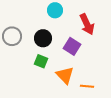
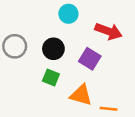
red arrow: (87, 24) -> (108, 31), turned -45
orange triangle: (65, 75) -> (81, 95), turned -30

